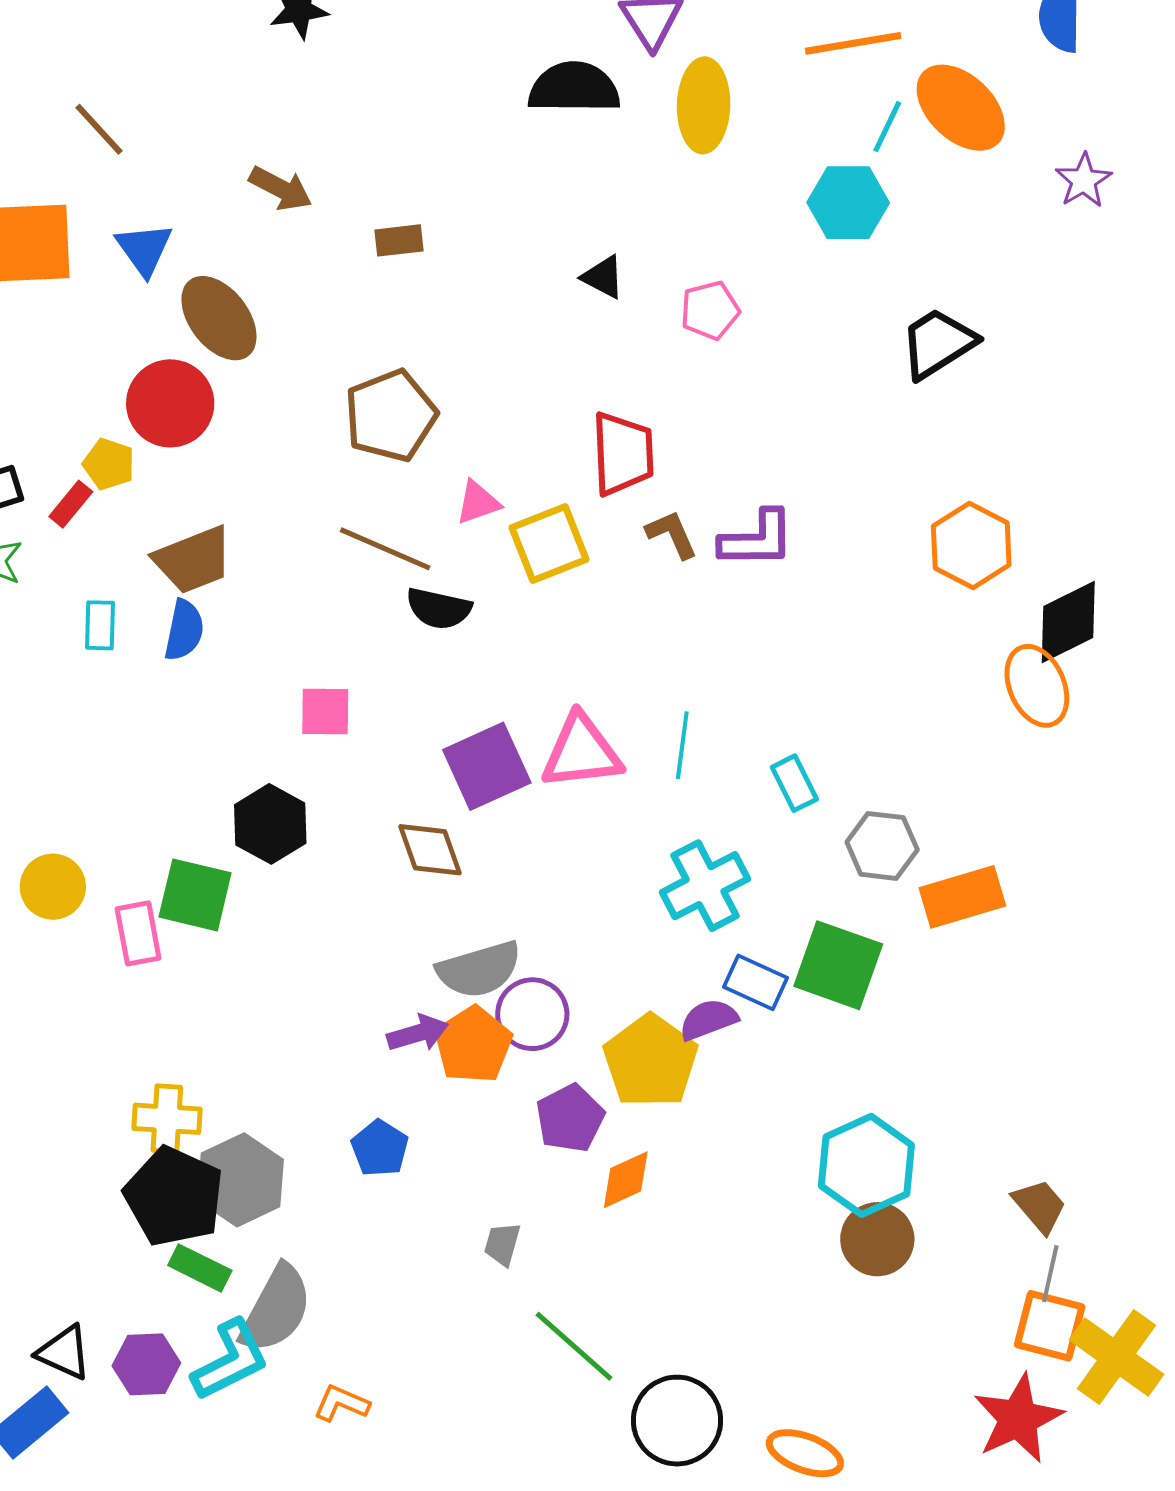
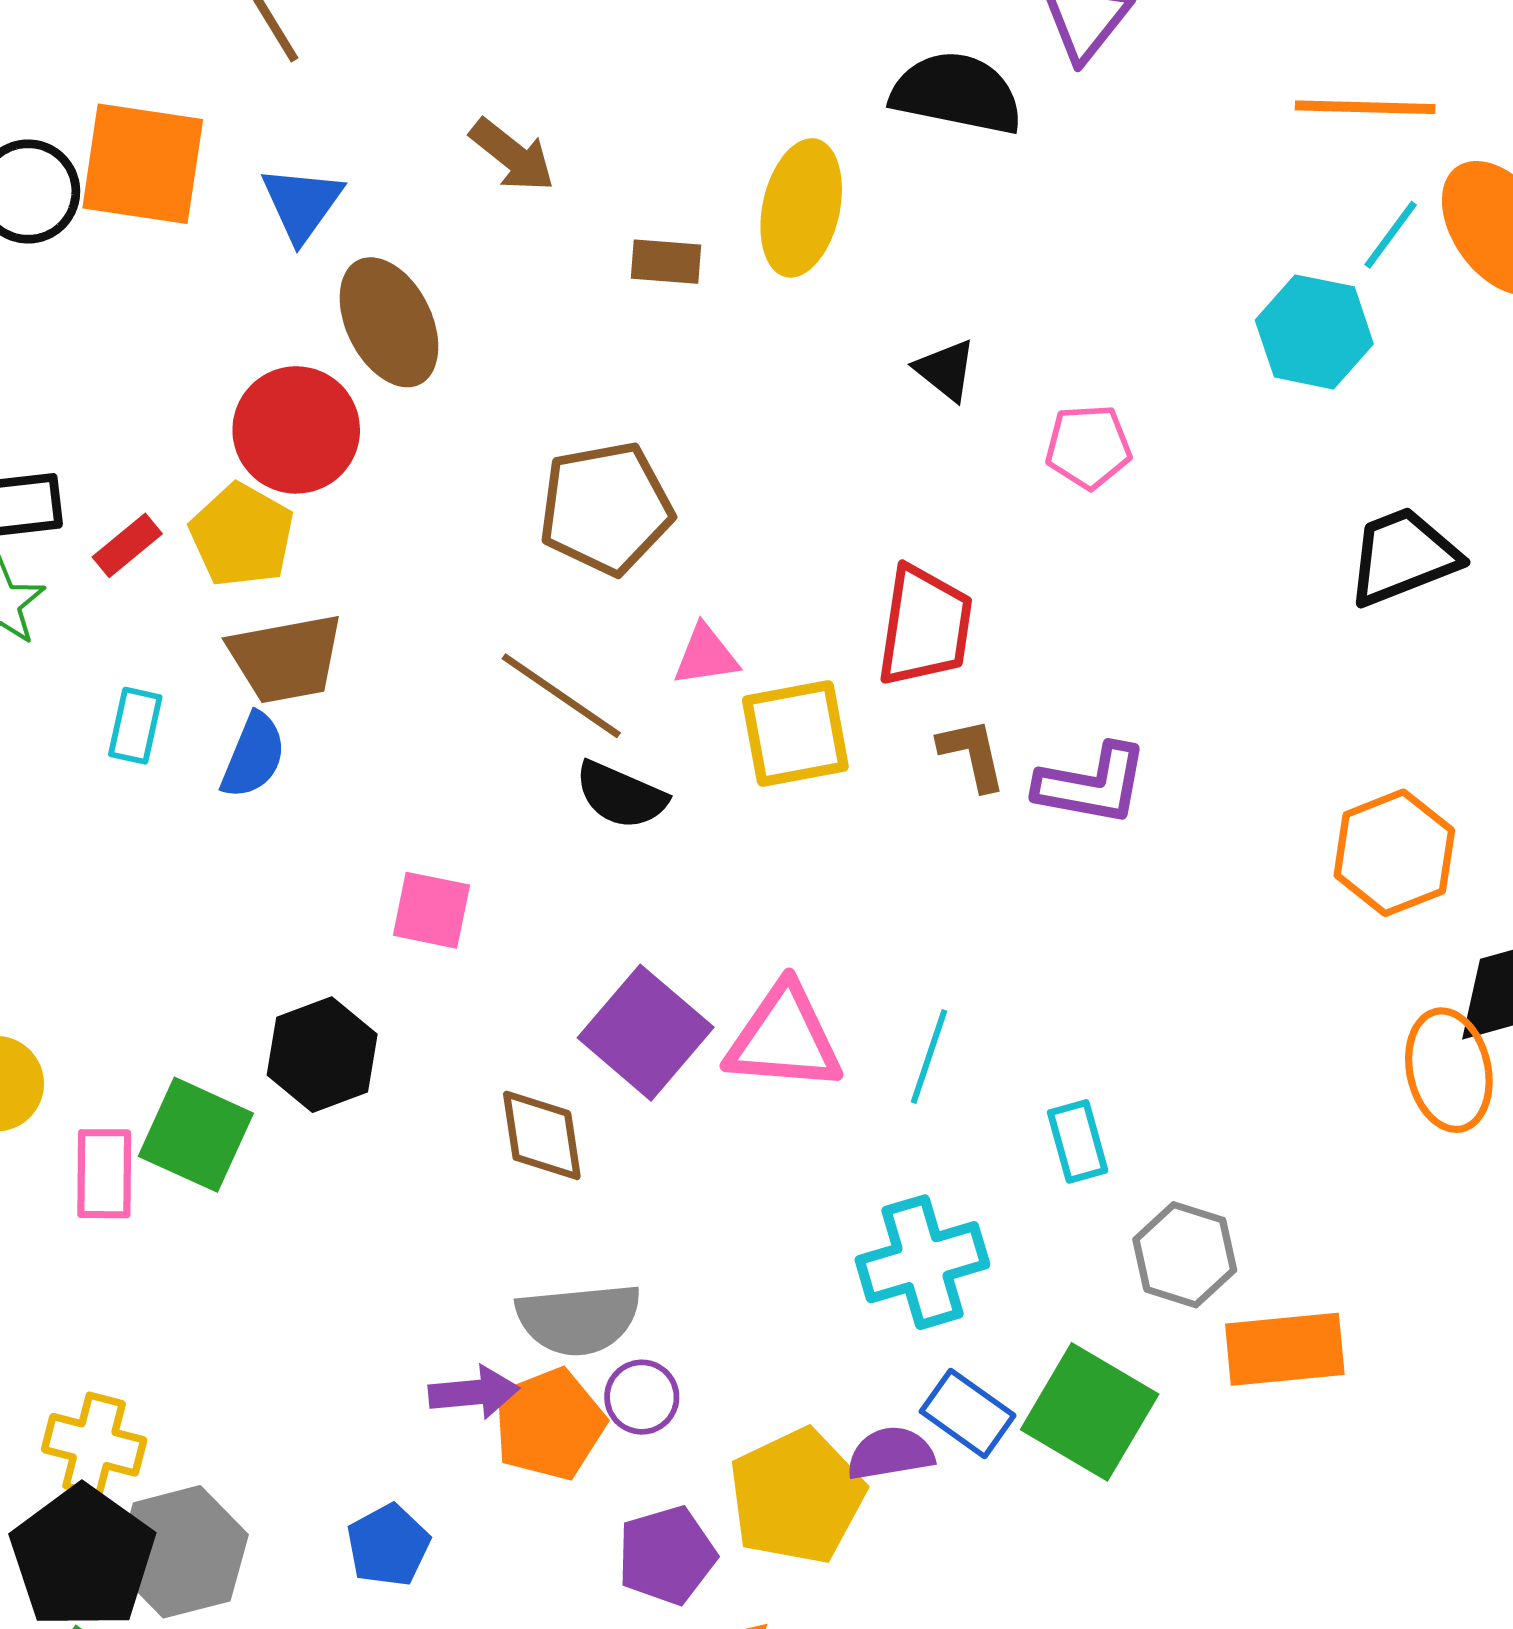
yellow ellipse: (704, 105) -> (801, 208), moved
yellow pentagon: (109, 464) -> (242, 535), moved, size x1.4
purple square: (487, 766) -> (646, 1033), turned -36
purple circle: (532, 1014) -> (642, 1397), size x0.7

